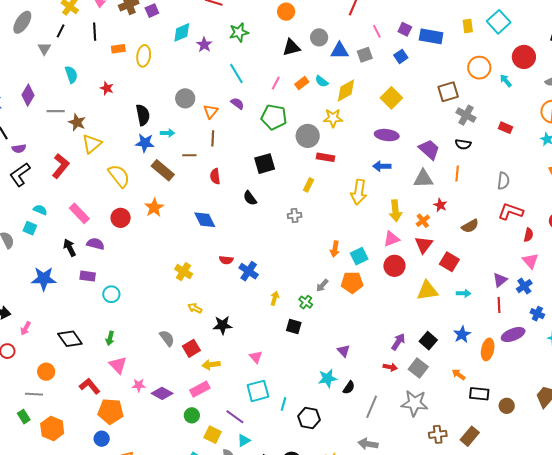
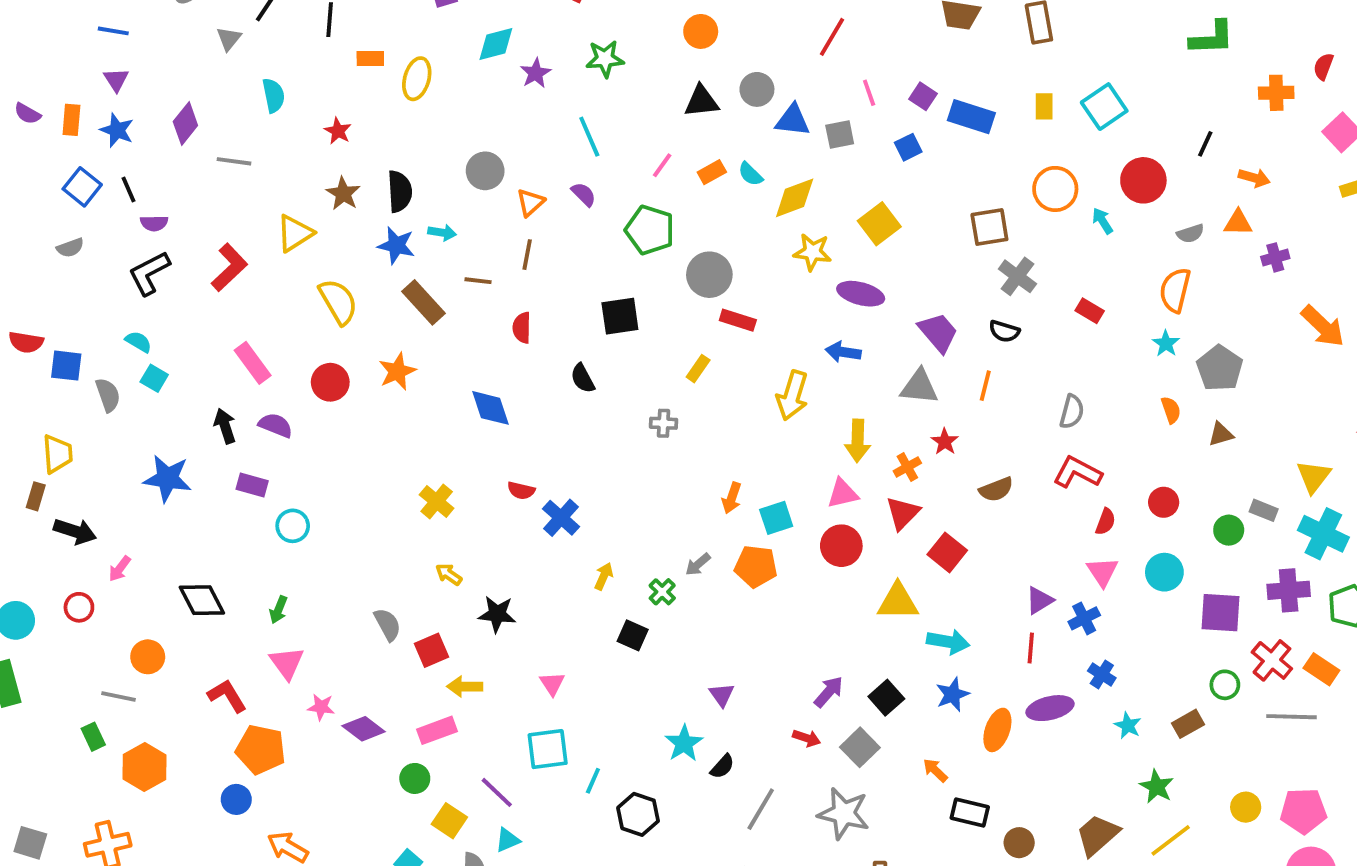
yellow star: (333, 118) -> (812, 252), moved
brown star: (77, 122) -> (343, 194), moved
cyan semicircle: (40, 210) -> (138, 342), moved
cyan arrow: (464, 293) -> (948, 642), moved, size x1.5
cyan star: (328, 378) -> (684, 743), turned -30

